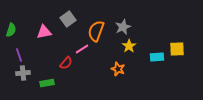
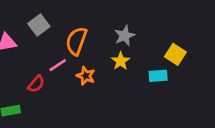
gray star: (123, 27) -> (125, 36), moved
yellow square: (177, 49) -> (175, 54), moved, turned 35
orange star: (118, 69) -> (86, 76), moved

